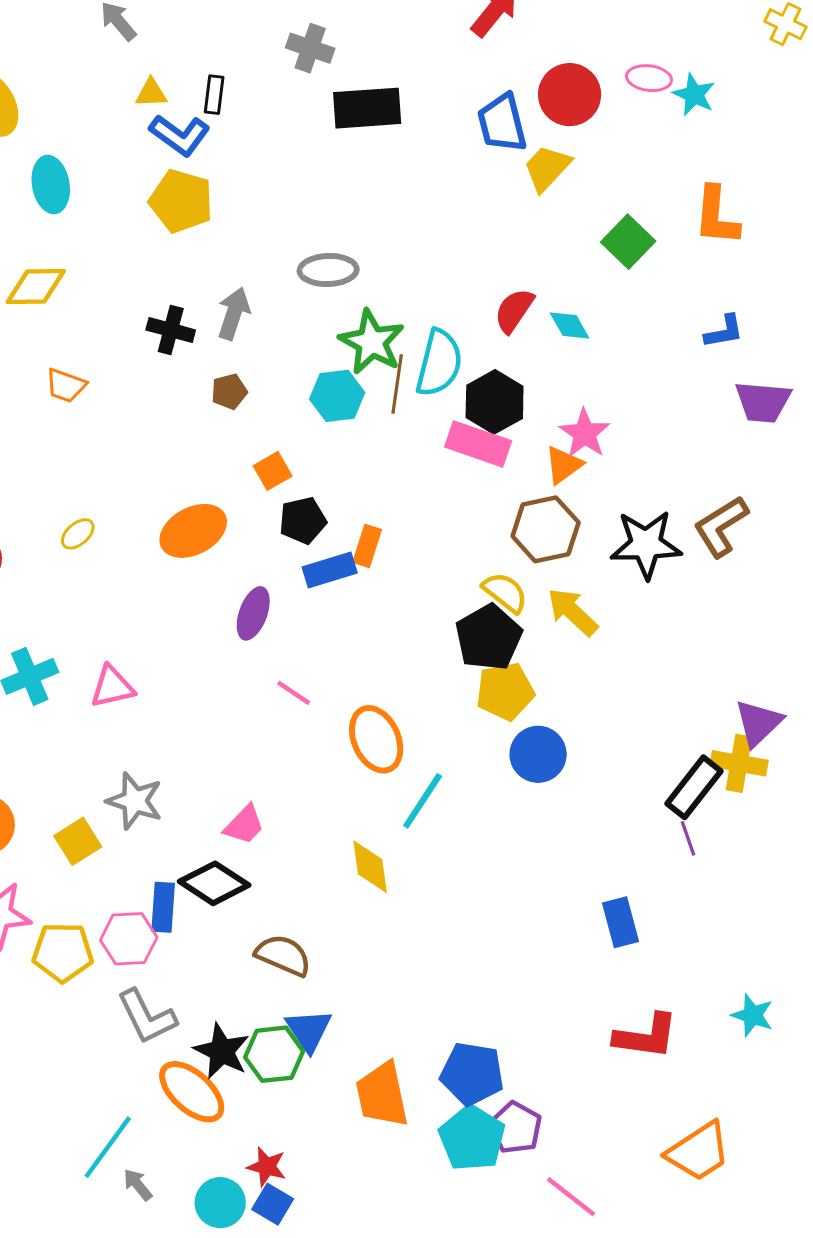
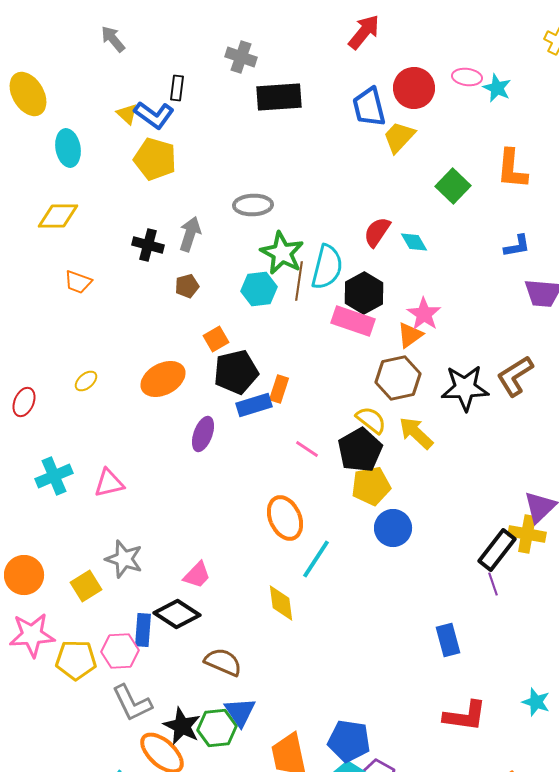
yellow triangle: (151, 93) -> (127, 114), moved, turned 45
black pentagon: (303, 520) -> (236, 372), size x1.4
pink line: (294, 693) -> (307, 449), moved

